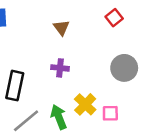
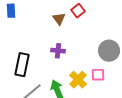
red square: (114, 18) -> (78, 11), moved
pink square: (110, 113) -> (98, 75), moved

